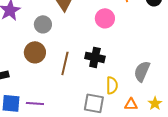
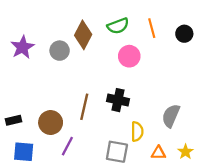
gray circle: (43, 24) -> (60, 51), moved
brown circle: (35, 52) -> (51, 123), moved
purple line: (35, 103) -> (67, 146), moved, turned -66

